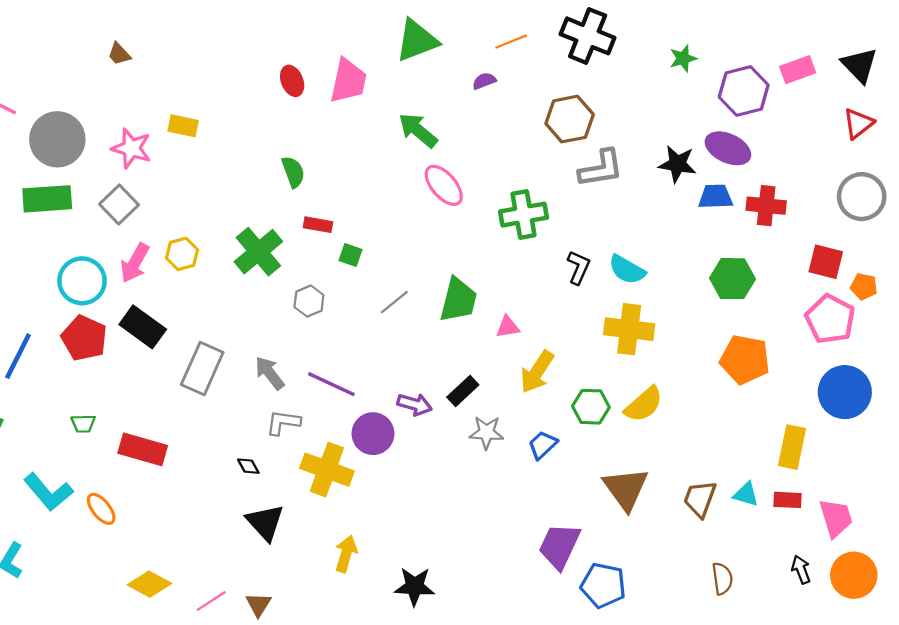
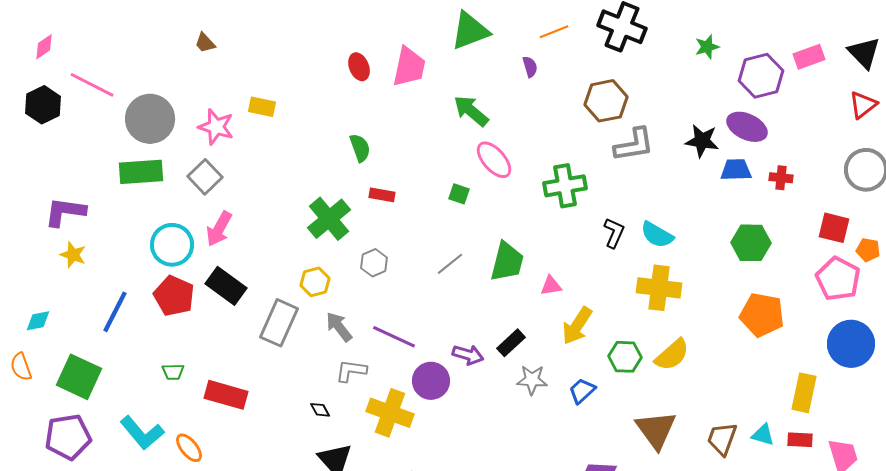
purple semicircle: (484, 81) -> (530, 67), turned 95
red cross: (766, 206) -> (781, 178), size x0.7
yellow hexagon: (182, 254) -> (315, 282), moved
green square: (351, 255) -> (459, 194), moved

